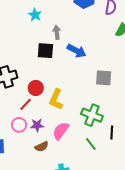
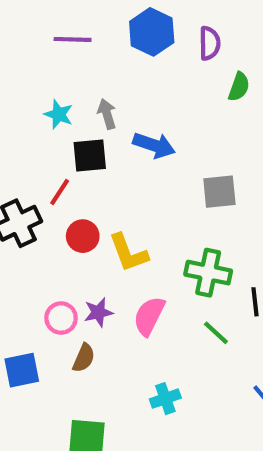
cyan star: (35, 15) -> (59, 114), moved
yellow L-shape: (56, 99) -> (128, 253), turned -35
red line: (26, 104) -> (60, 192), moved
brown semicircle: (42, 147) -> (84, 358), moved, turned -32

